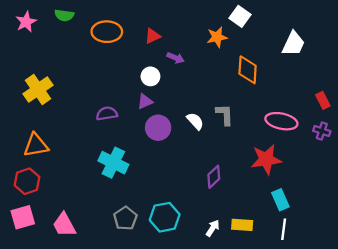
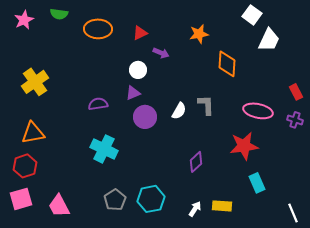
white square: (240, 16) -> (252, 15), moved
white semicircle: (195, 121) -> (179, 111), turned 72
white line: (284, 229) -> (293, 213), moved, turned -30

